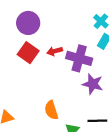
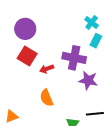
red arrow: (55, 51) -> (47, 69), moved
orange semicircle: (51, 110) -> (46, 98), moved

